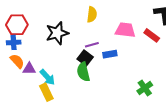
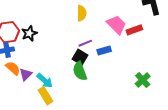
pink trapezoid: (125, 30) -> (116, 25), turned 45
black star: (57, 33) -> (29, 33), moved, size x0.7
red rectangle: (152, 35) -> (134, 30), moved, turned -49
purple triangle: (29, 69) -> (26, 74), turned -40

